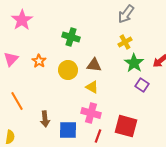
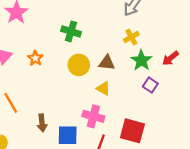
brown triangle: (94, 65) -> (107, 63), moved
yellow circle: (68, 70) -> (79, 65), moved
yellow triangle: (92, 87) -> (103, 88), moved

